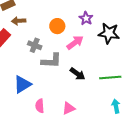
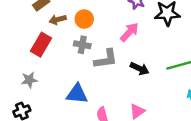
orange circle: (57, 26) -> (84, 19), moved
blue triangle: (22, 84) -> (77, 94), turned 48

